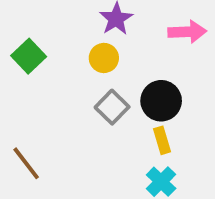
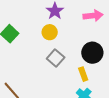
black circle: (161, 101) -> (92, 53), moved

